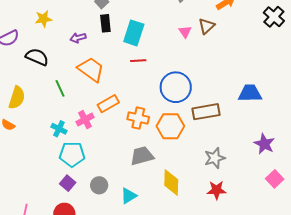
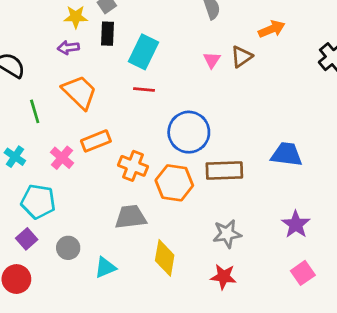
yellow star: (43, 19) -> (76, 17), moved
pink cross: (85, 120) -> (62, 158), turned -30
cyan cross: (59, 129) -> (15, 157), moved

